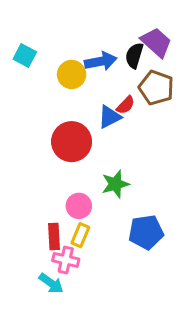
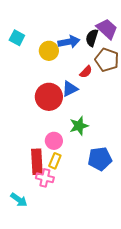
blue triangle: (110, 117) -> (70, 89), moved
red rectangle: (54, 237) -> (37, 162), size x1.4
cyan arrow: (51, 283) -> (19, 200), moved

